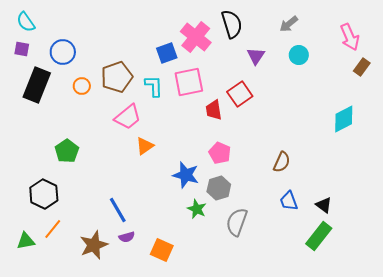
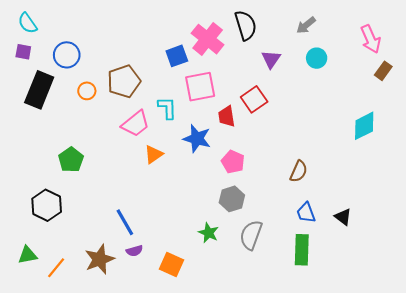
cyan L-shape: (154, 86) -> (167, 108), moved
blue star: (186, 175) -> (197, 139), moved
green star: (197, 209) -> (209, 233), moved
orange line: (53, 229) -> (56, 268), moved
green rectangle: (319, 236) -> (302, 250), moved, turned -36

